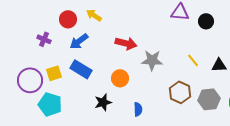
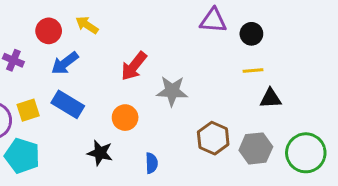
red arrow: (126, 43) -> (134, 66), turned 115
yellow line: (193, 60) -> (253, 71), moved, turned -56
black star: (103, 102) -> (100, 153), turned 30

